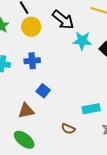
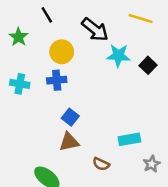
yellow circle: (31, 27) -> (62, 52), moved
brown triangle: (26, 111) -> (69, 142), moved

